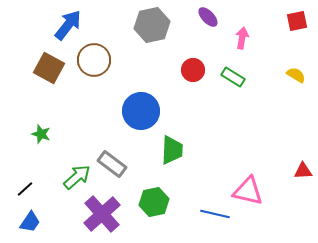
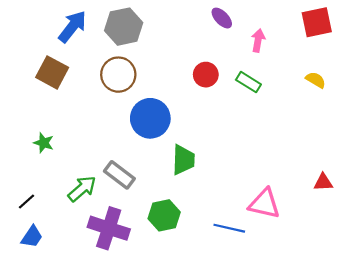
red square: (297, 21) -> (317, 22), size x1.4
gray hexagon: (152, 25) -> (124, 27), moved
brown circle: (94, 60) -> (118, 75), moved
purple cross: (102, 214) -> (109, 228), turned -30

